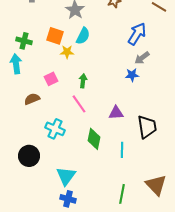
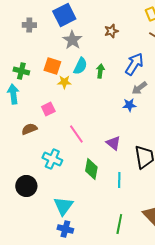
green arrow: (83, 81) -> (100, 71), moved
purple triangle: (116, 113) -> (113, 143), turned 42

